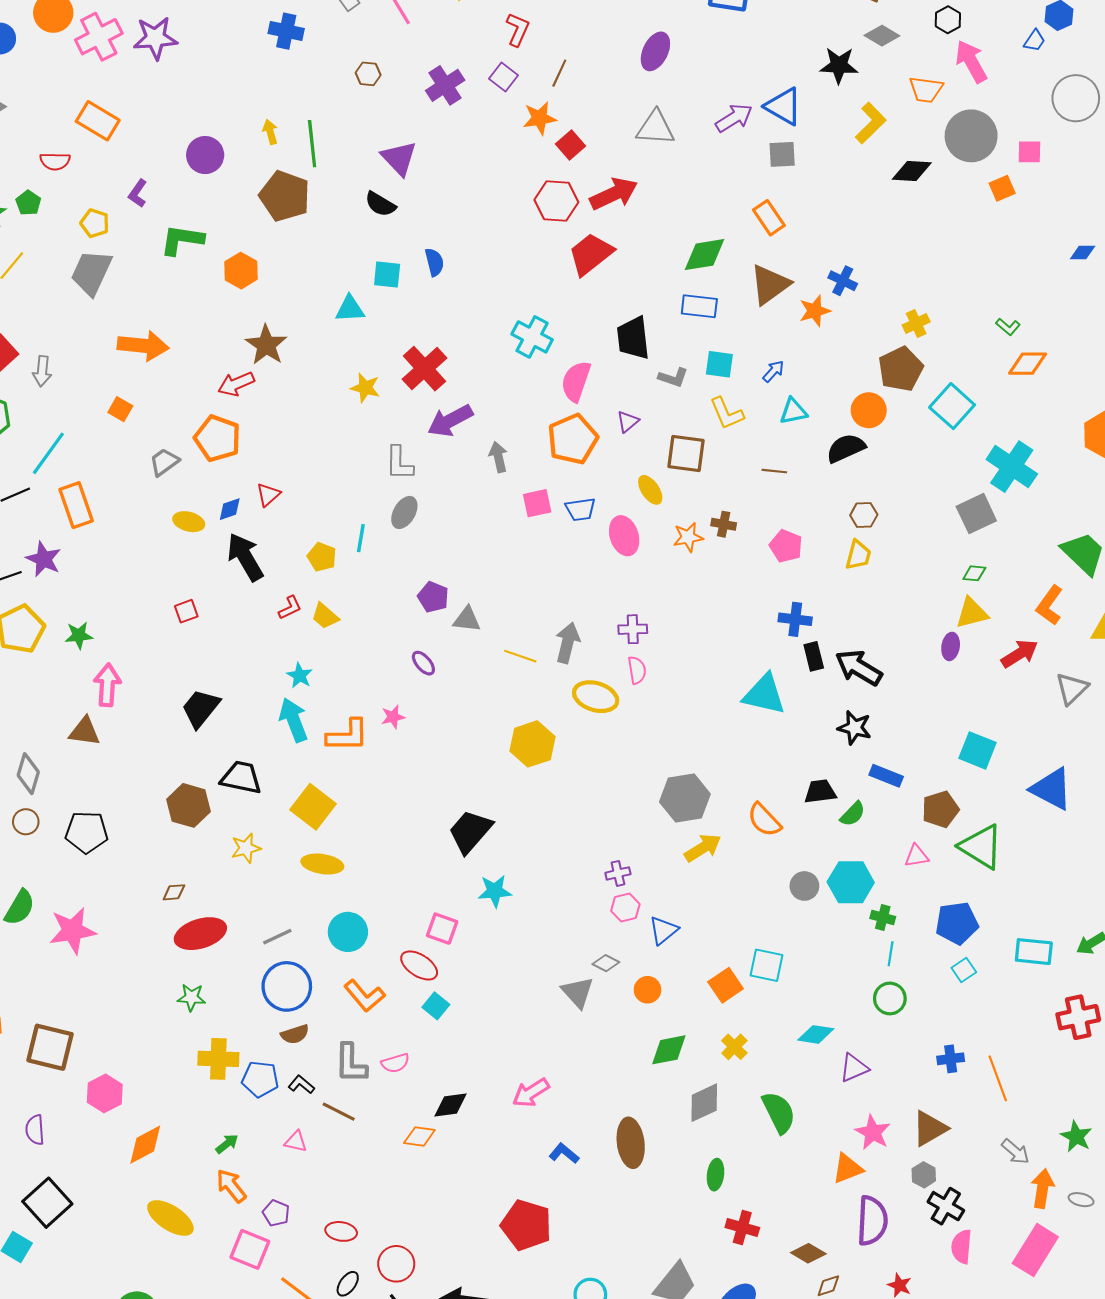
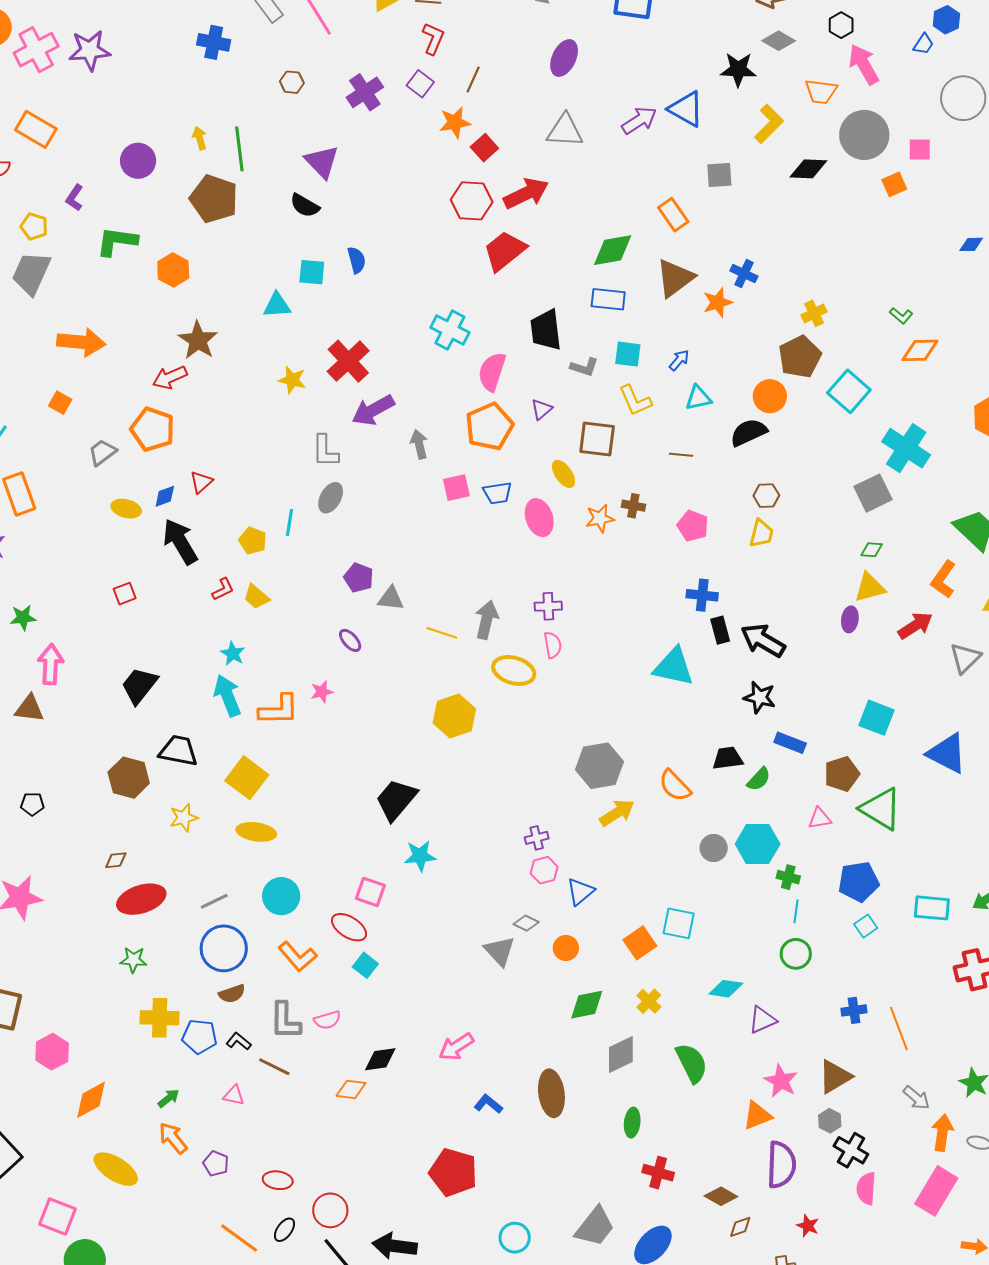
gray square: (782, 154) -> (719, 175), moved
black pentagon: (87, 832) -> (32, 804), size x0.6
pink square: (250, 1249) -> (58, 1216), moved

